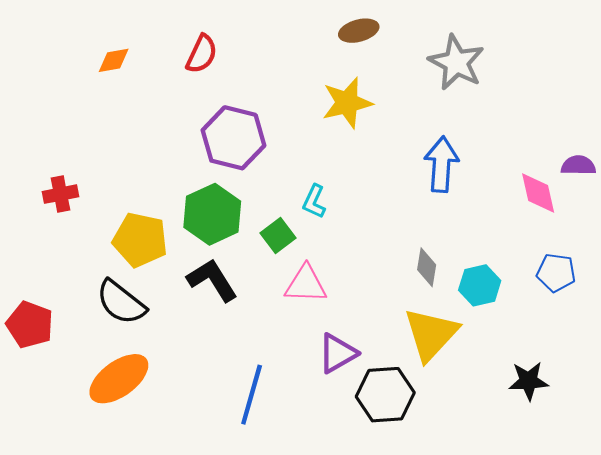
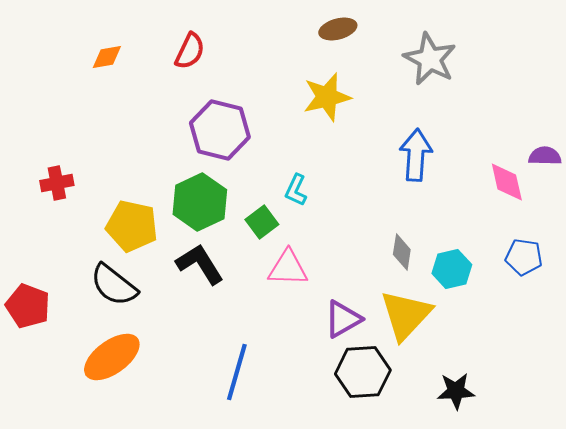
purple triangle: (337, 353) -> (343, 319), moved
black star: (529, 381) -> (456, 391), moved

